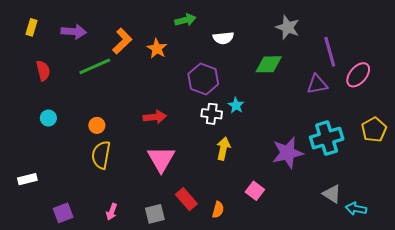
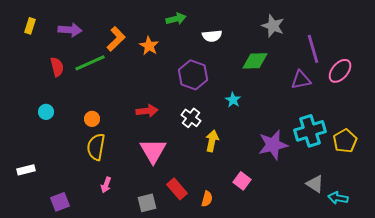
red semicircle: (43, 71) -> (57, 67), moved
cyan star: (236, 105) -> (233, 100), moved
white cross: (212, 114) -> (191, 118), moved, turned 30
yellow pentagon: (374, 130) -> (345, 141), moved
pink arrow: (112, 212) -> (106, 185), moved

